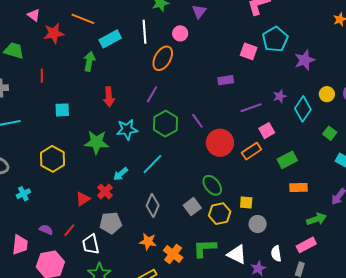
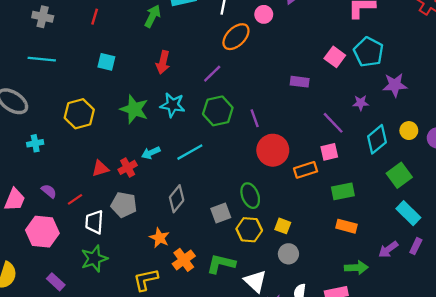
cyan pentagon: (275, 39) -> (369, 52), turned -30
purple star: (280, 96) -> (361, 103), moved
purple line: (251, 108) -> (333, 123), moved, turned 50
green square: (330, 133) -> (399, 175), size x1.5

